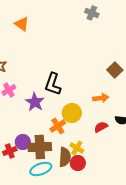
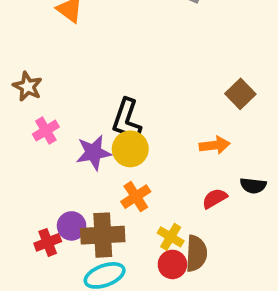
purple star: (35, 102) -> (94, 153), turned 30
yellow circle: (72, 113) -> (130, 149), moved
brown semicircle: (65, 157) -> (196, 253), moved

